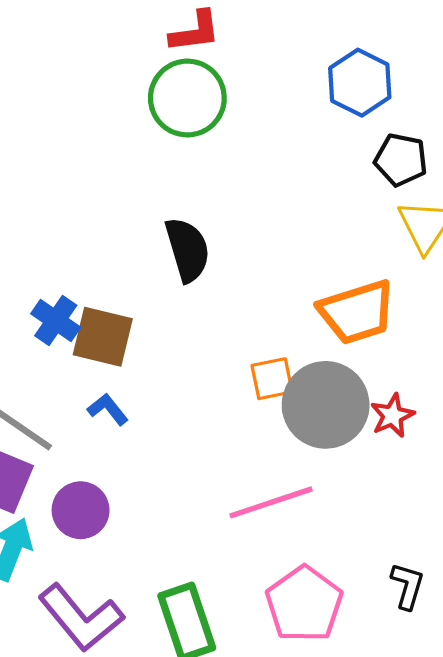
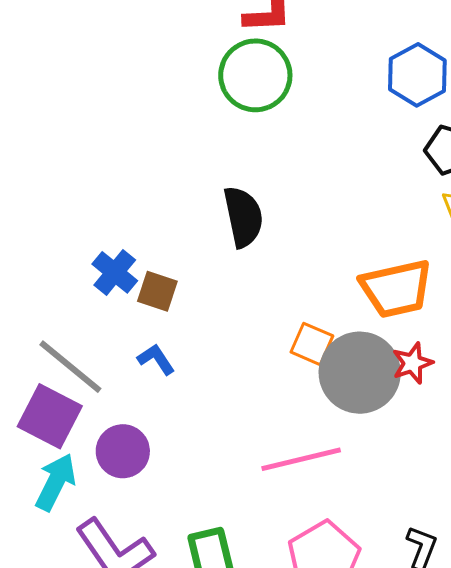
brown square: (103, 337) -> (157, 291), size x0.7
orange square: (272, 379) -> (312, 344), turned 30
red star: (392, 416) -> (412, 363), moved

